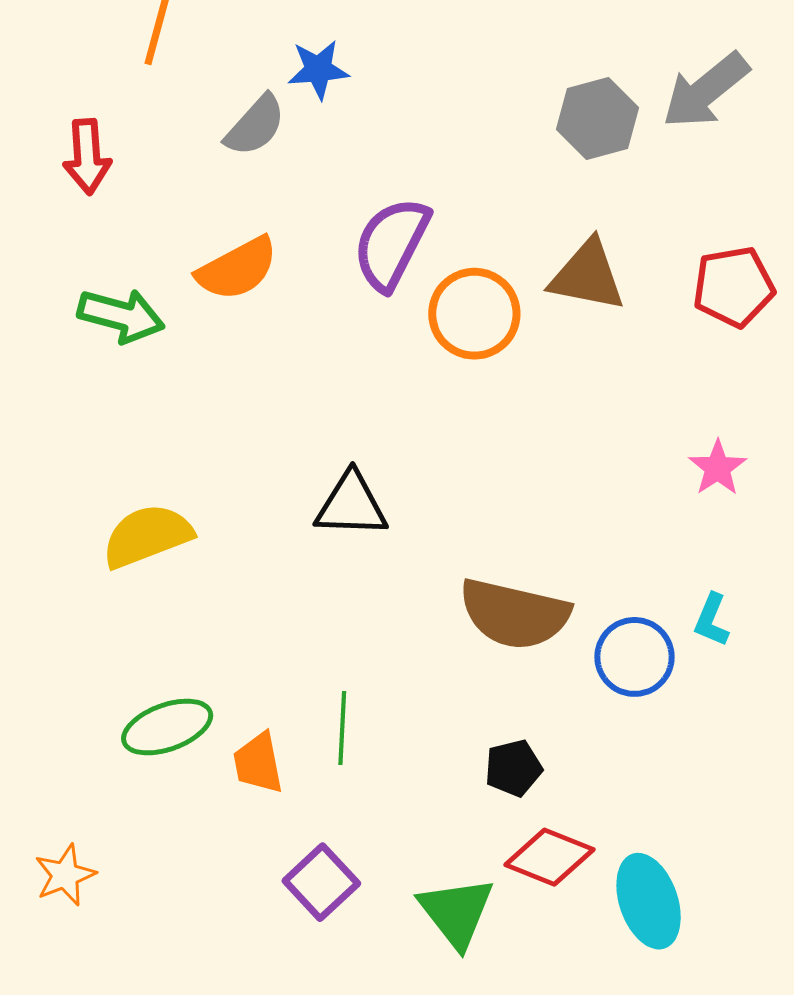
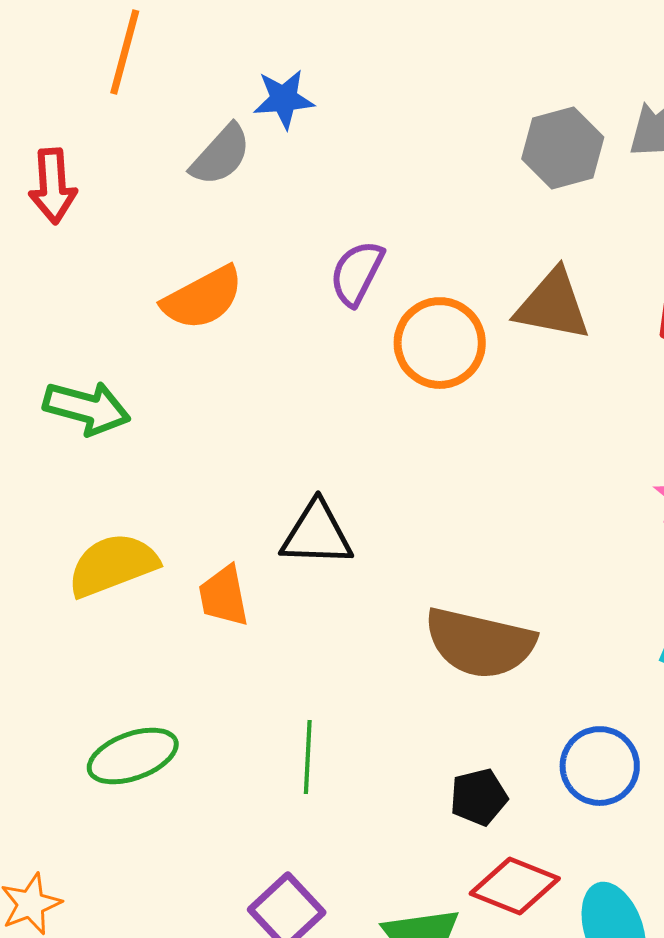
purple semicircle: (391, 244) -> (357, 273), size x0.7
green arrow: (121, 316) -> (87, 408), moved
blue circle: (635, 657) -> (600, 766), moved
orange trapezoid: (258, 763) -> (224, 596), moved

